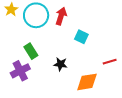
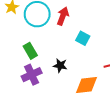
purple cross: (20, 71) -> (32, 75), moved

